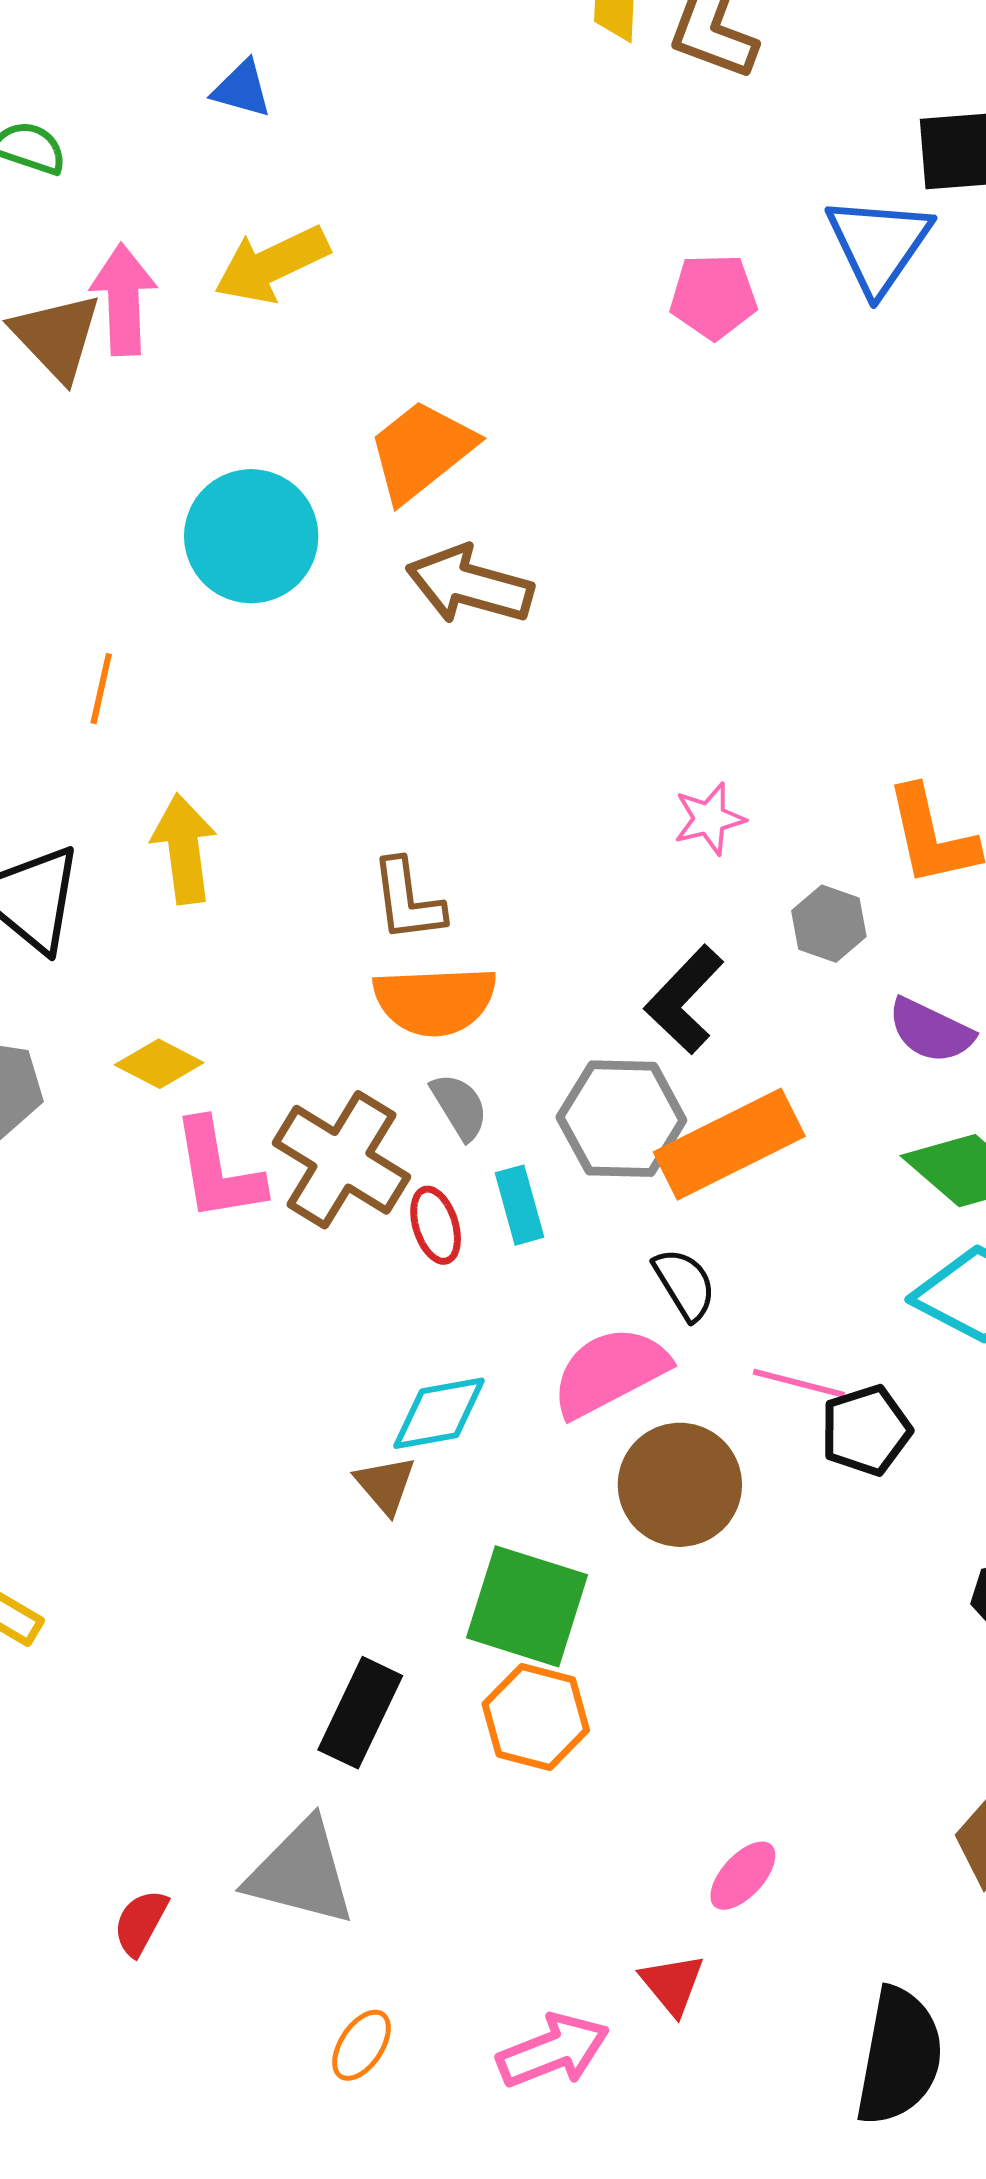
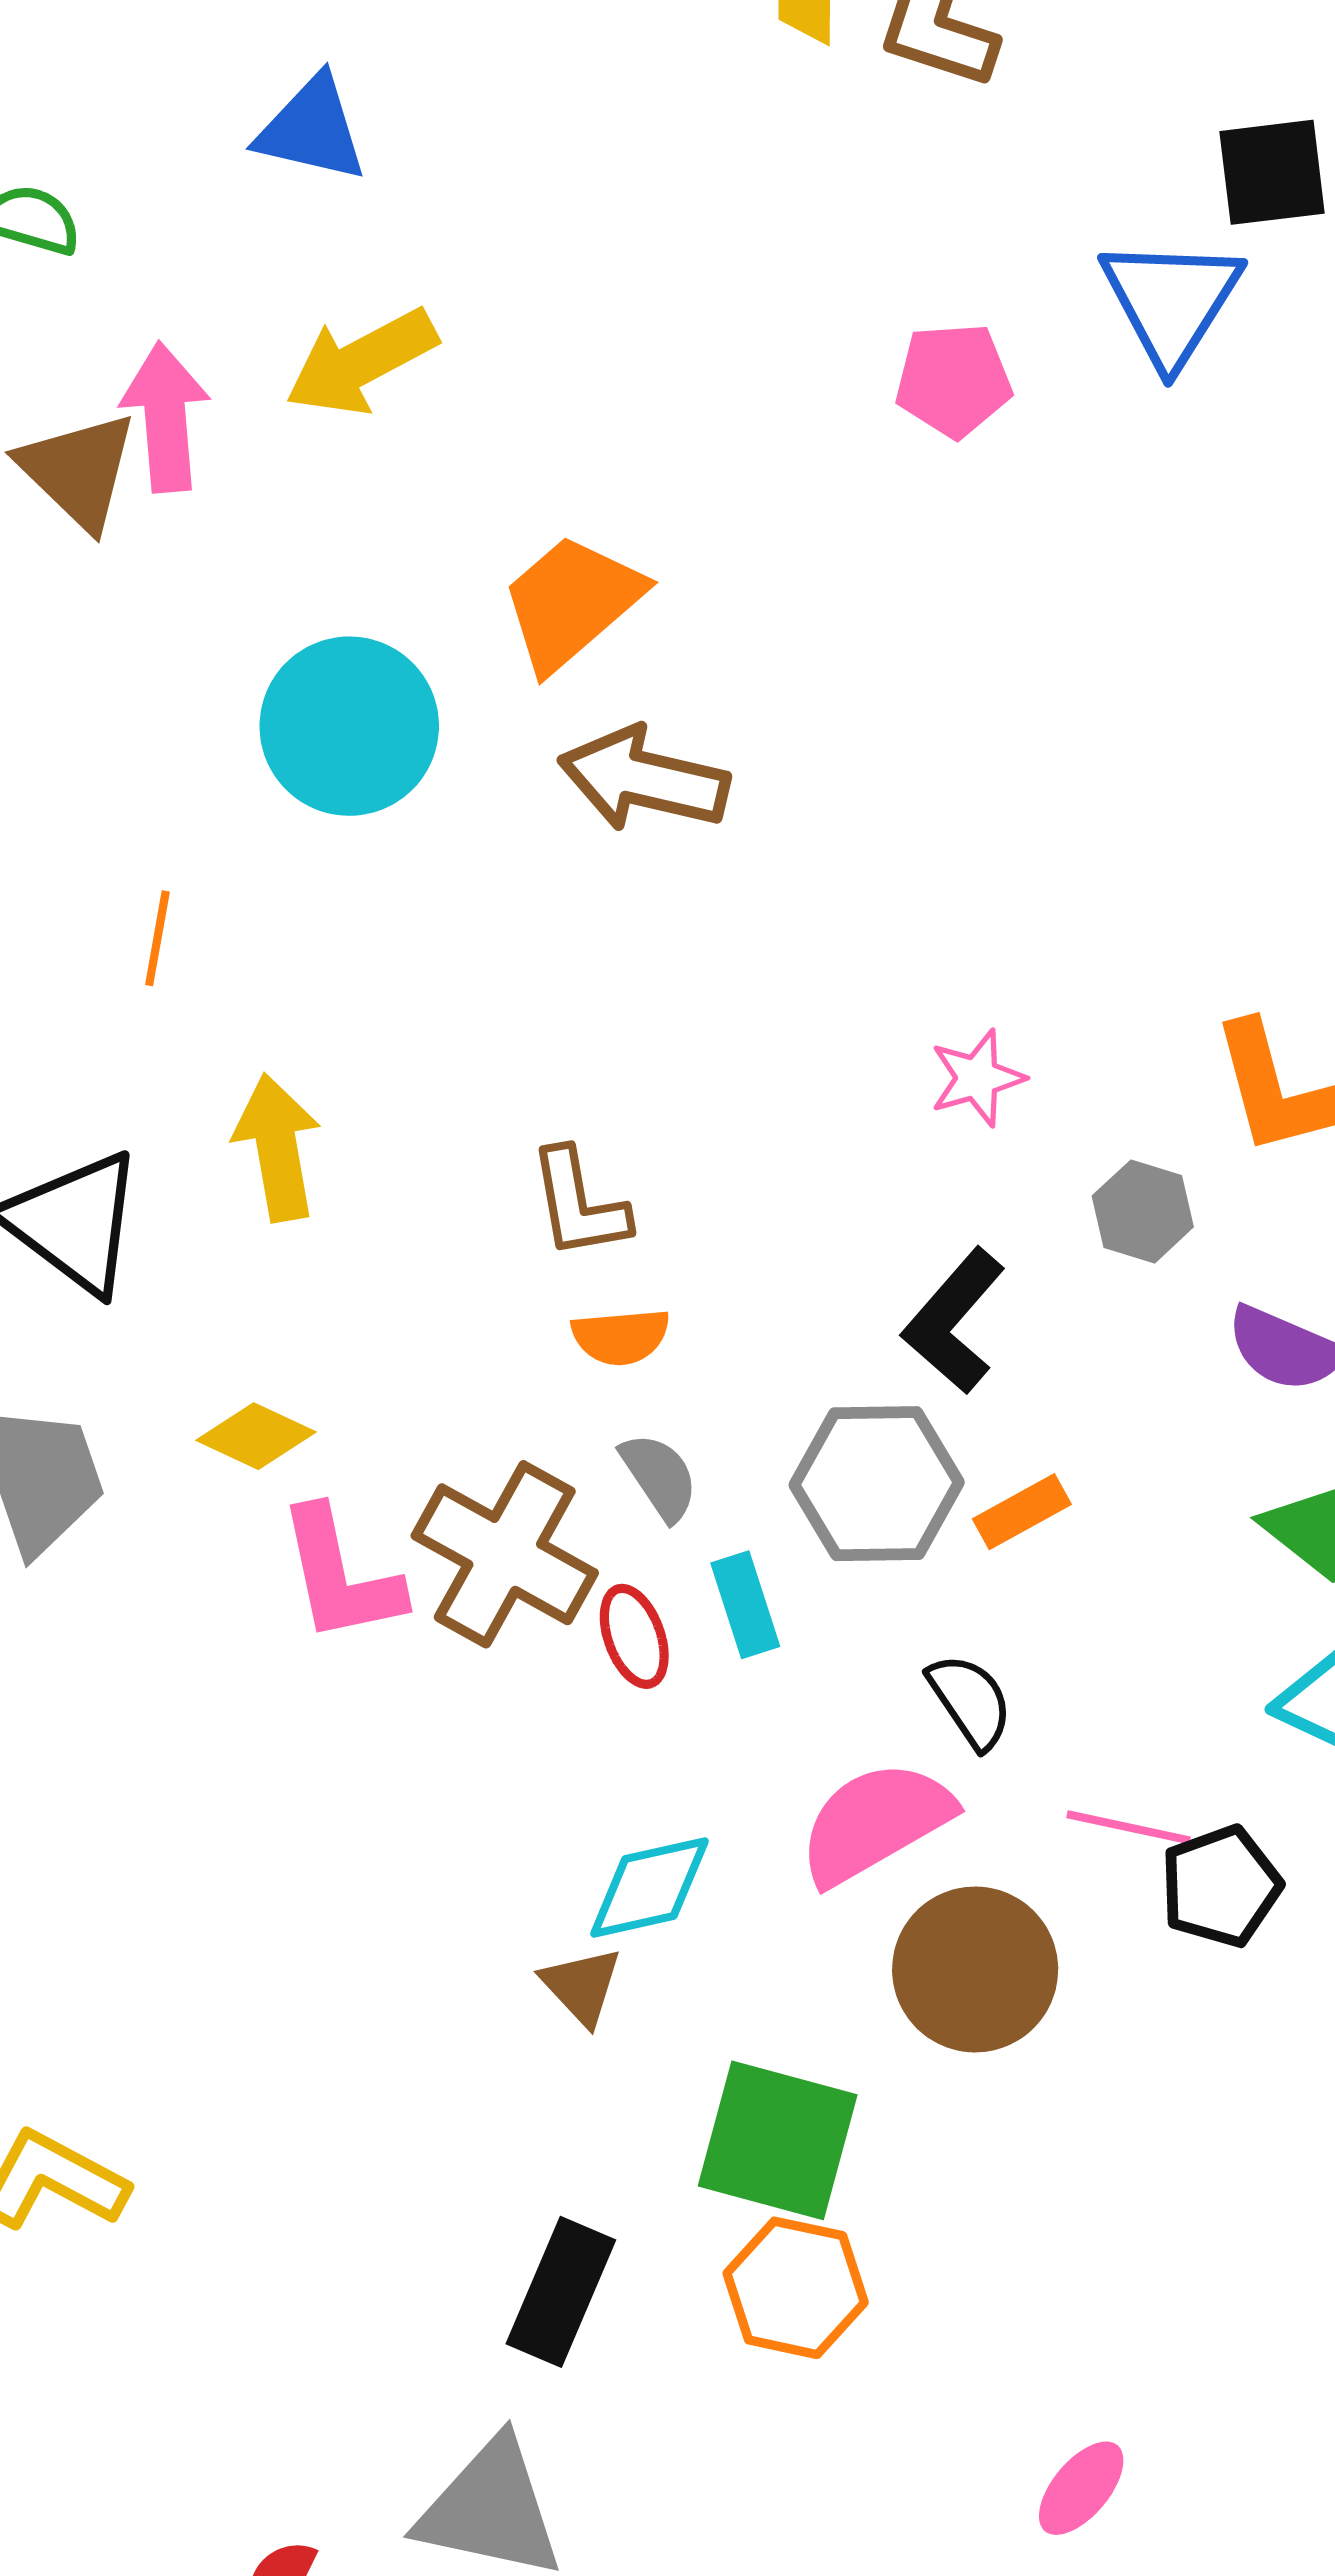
blue triangle: (242, 89) -> (312, 129), size x1.4
orange semicircle: (435, 1001) -> (621, 1337), size x0.6
orange rectangle: (729, 1144) -> (1022, 1512), size x0.5

